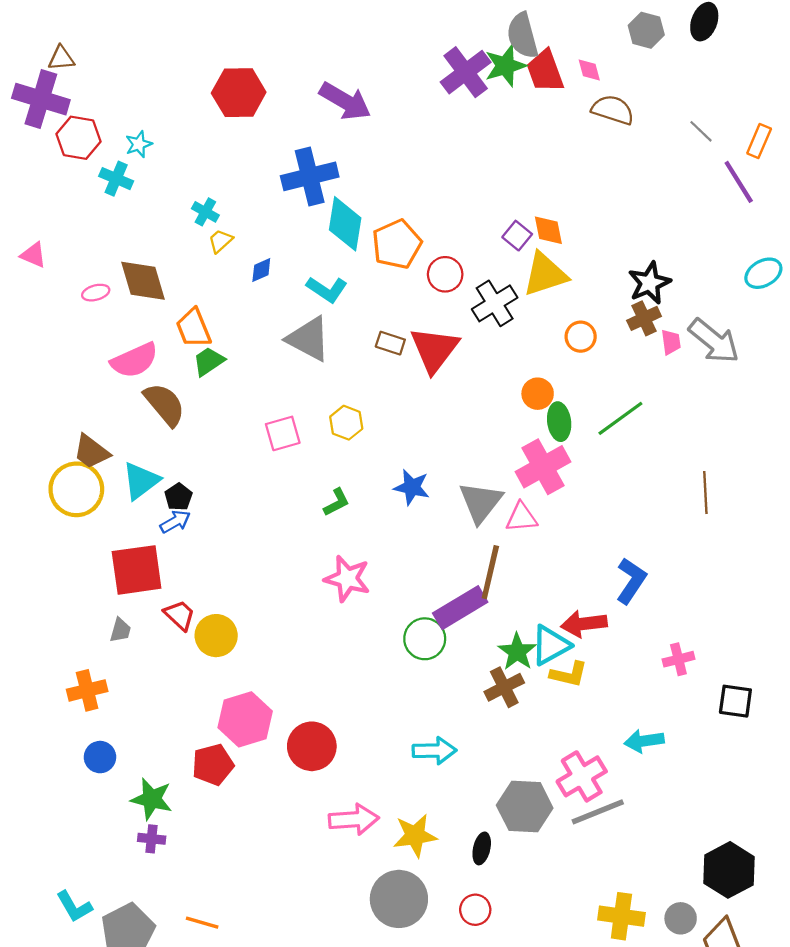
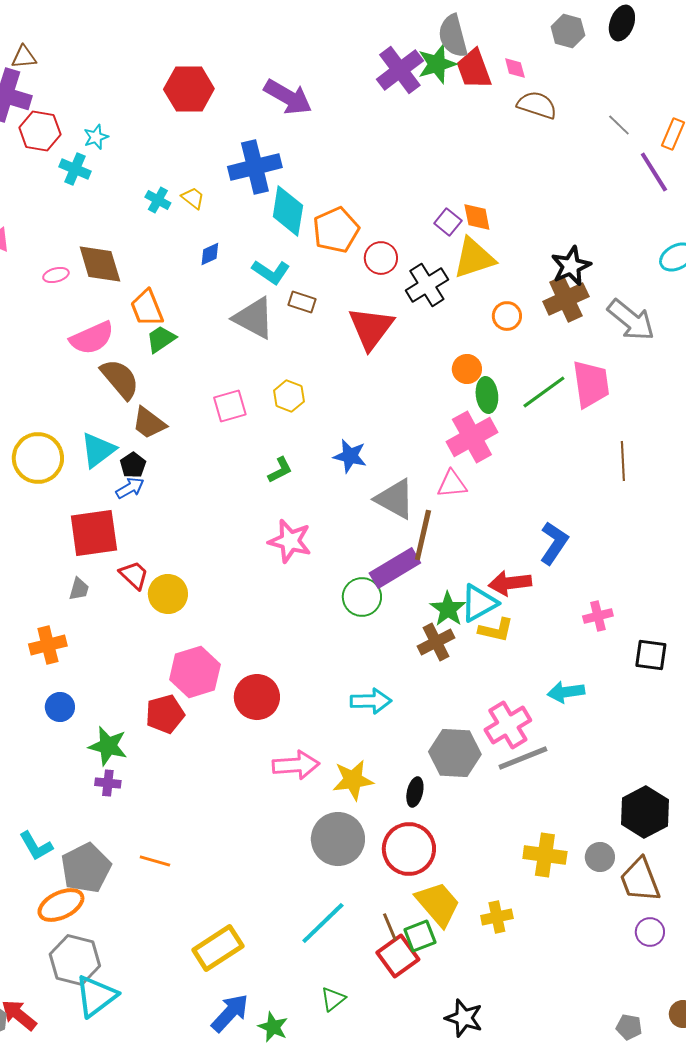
yellow trapezoid: (220, 241) -> (193, 198), moved, turned 80
brown cross: (644, 318) -> (566, 299), size x1.4
pink trapezoid: (671, 342) -> (591, 384), moved, size x2.0
brown rectangle: (390, 343) -> (302, 302), moved
brown trapezoid: (91, 452) -> (149, 423), moved
gray triangle: (481, 502) -> (395, 499), moved, turned -39
red circle: (475, 910) -> (409, 849), size x1.8

